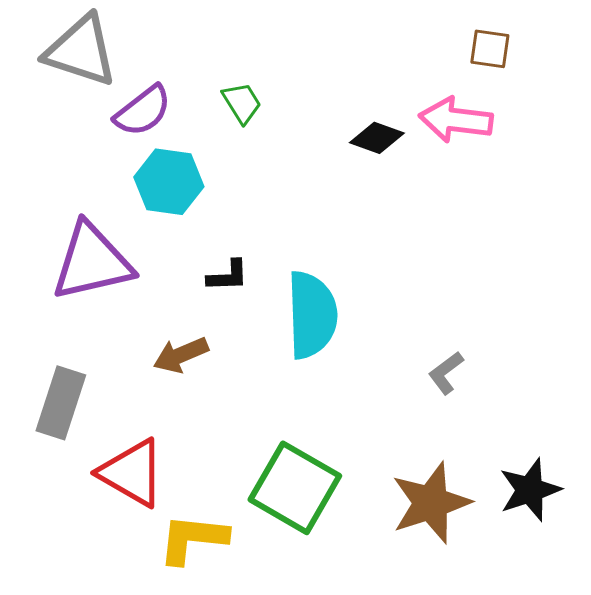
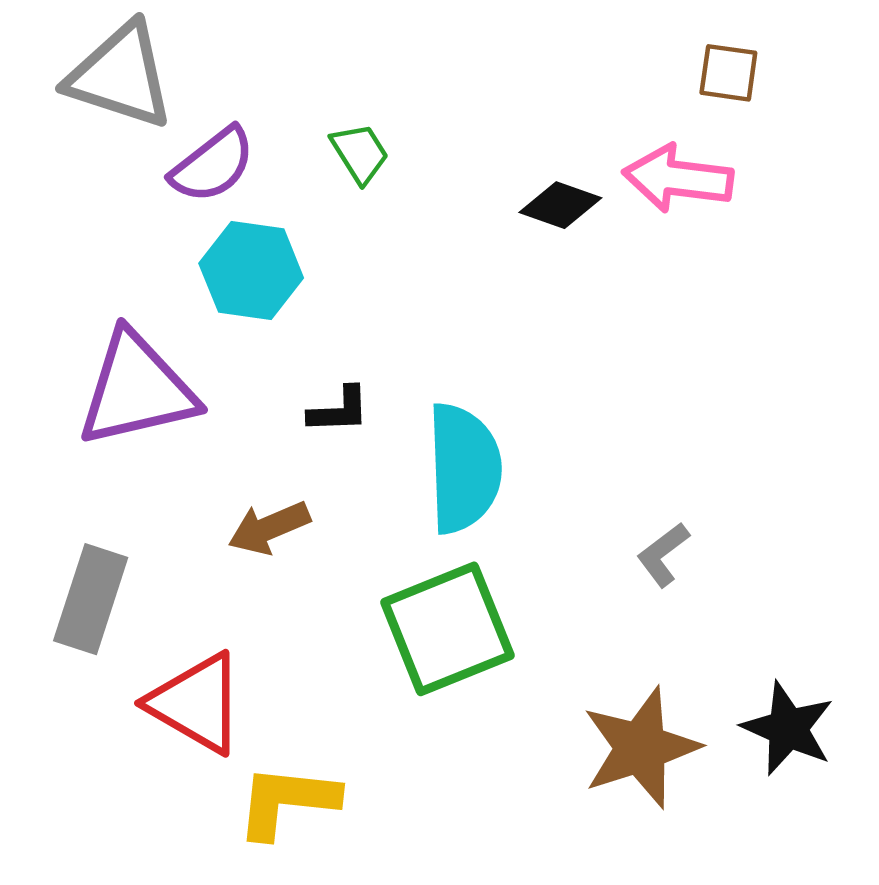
green square: (295, 488) -> (447, 629), moved, turned 38
black star: (530, 490) -> (788, 728), turned -30

